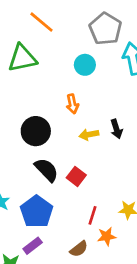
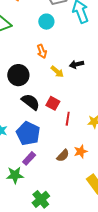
black arrow: (116, 129) -> (77, 64), turned 104
yellow arrow: (89, 135) -> (57, 72), turned -120
red line: (92, 215) -> (68, 119), moved
orange star: (107, 236) -> (81, 151), moved

